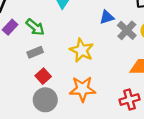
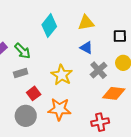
blue triangle: (107, 17) -> (86, 48), turned 40
gray cross: (127, 30) -> (99, 70), moved
red square: (43, 76) -> (34, 93), moved

